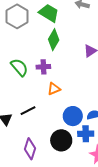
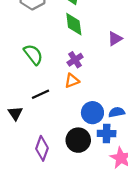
green diamond: (54, 40) -> (74, 24), turned -40
purple cross: (43, 67) -> (75, 60), moved, turned -32
black line: (28, 111) -> (41, 94), moved

